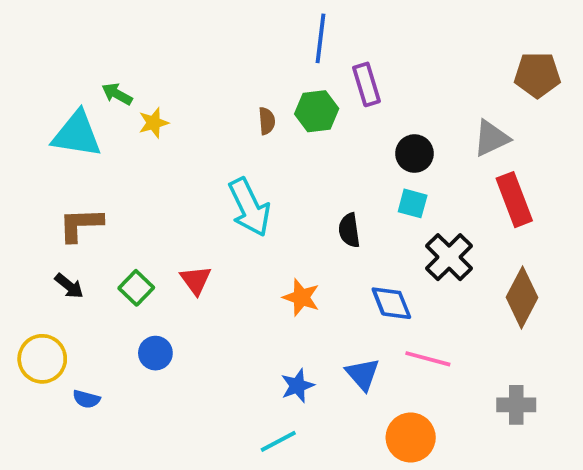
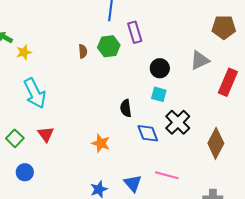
red rectangle: (514, 200) -> (228, 82), moved, turned 44
cyan arrow: (249, 207) -> (35, 93), moved
blue diamond: (391, 303) -> (148, 133), moved

